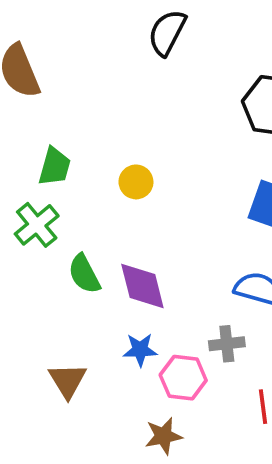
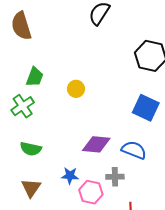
green semicircle: (84, 274) -> (31, 149), moved, turned -55
purple diamond: (142, 286) -> (96, 144), moved, turned -76

